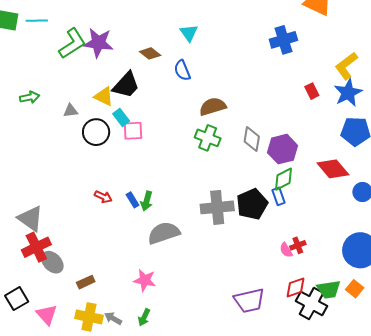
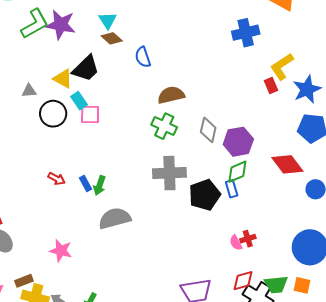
cyan triangle: (189, 33) -> (108, 20), moved
yellow L-shape: (346, 66) -> (282, 66), moved
gray cross: (217, 207) -> (169, 173), moved
pink star: (145, 280) -> (61, 251), moved
brown rectangle: (86, 282) -> (24, 281), moved
orange square: (355, 289) -> (302, 285), turned -30

